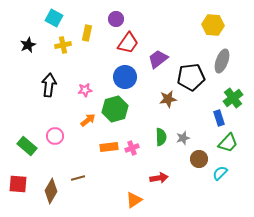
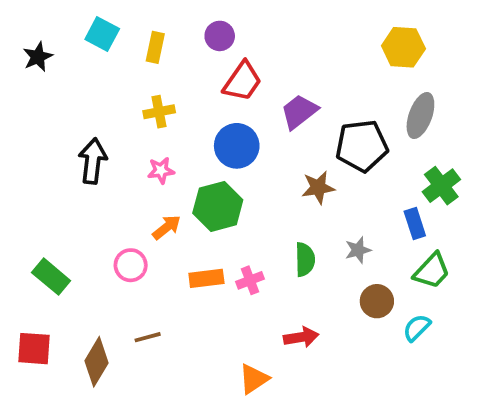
yellow rectangle: (87, 33) -> (155, 47), moved
black star: (28, 45) -> (38, 57), moved
yellow cross: (63, 45) -> (159, 112), moved
pink circle: (55, 136) -> (131, 265), moved
gray star: (183, 138) -> (358, 250), moved

